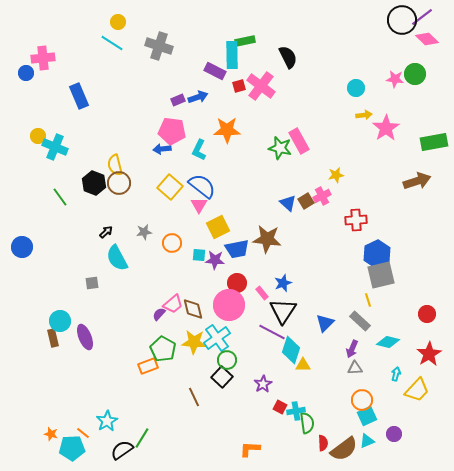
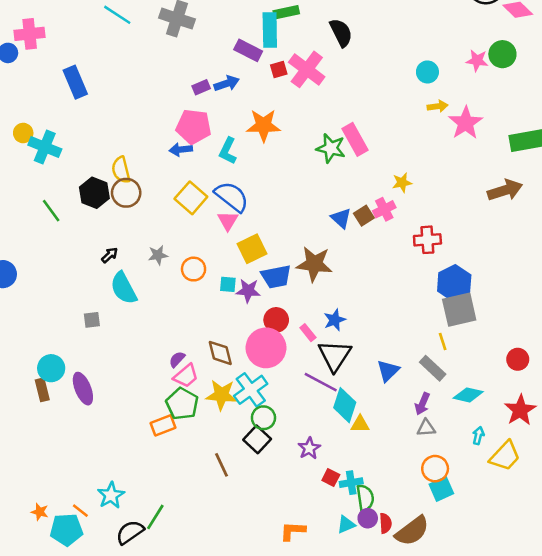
pink trapezoid: (173, 304) -> (186, 376), moved
purple circle: (394, 434) -> (368, 518), moved
cyan triangle: (367, 441) -> (346, 525), moved

